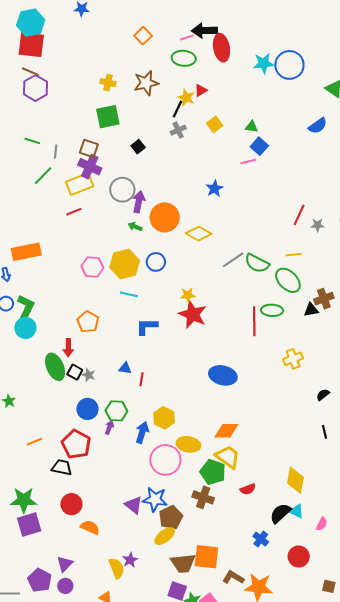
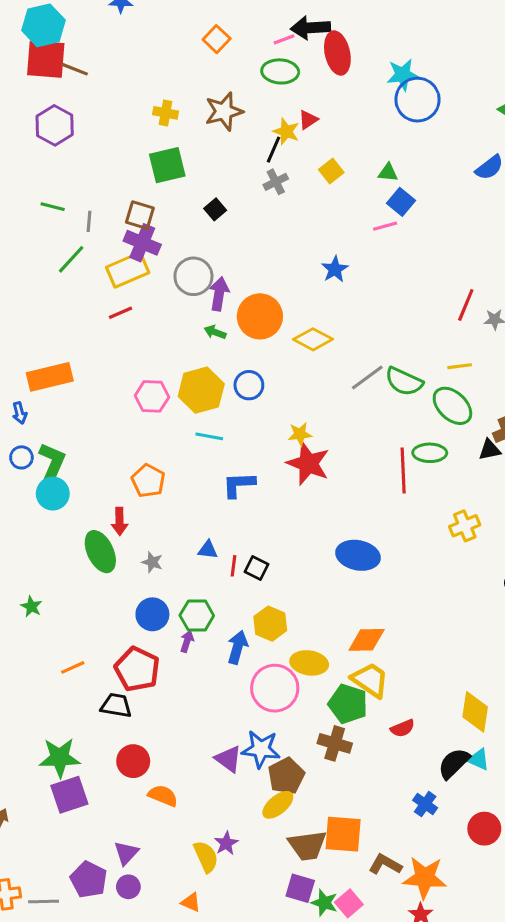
blue circle: (289, 65) -> (417, 100), moved
brown line: (31, 72) -> (75, 69), moved
black square: (75, 372) -> (256, 568), moved

